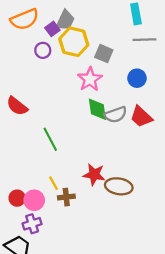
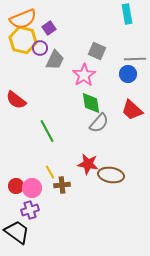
gray trapezoid: (65, 20) -> (55, 60), moved
gray line: (144, 40) -> (135, 59), moved
yellow hexagon: (74, 42) -> (23, 40), moved
gray semicircle: (116, 115) -> (99, 123), moved, turned -30

